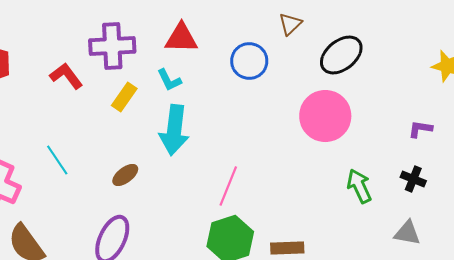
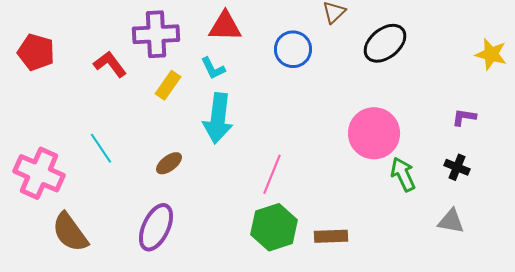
pink circle: (325, 116) -> (374, 133), moved

